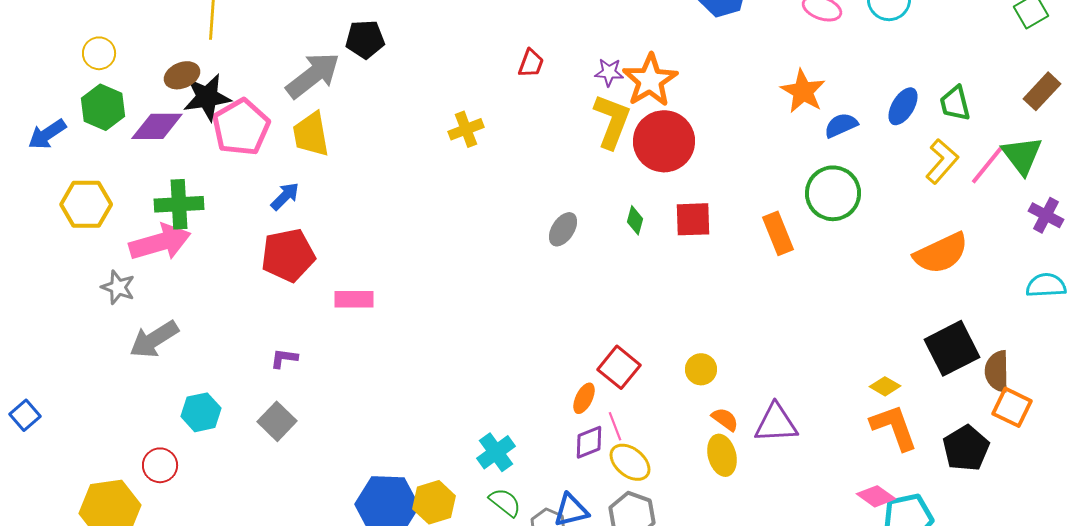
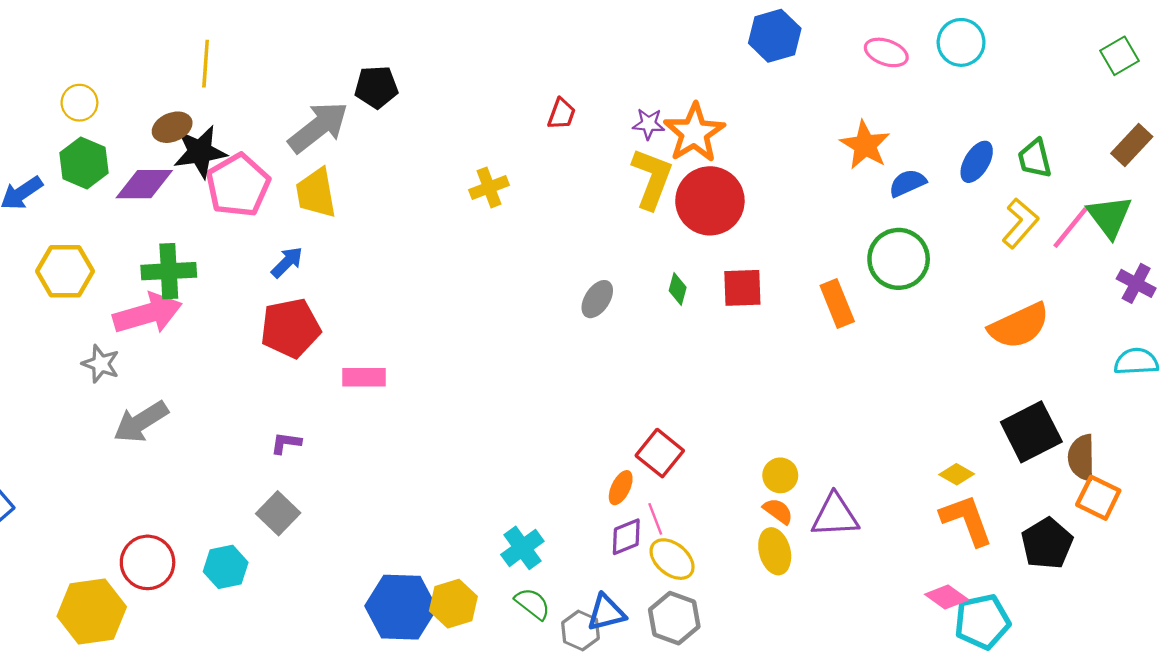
yellow circle: (701, 369) -> (780, 475), moved
cyan hexagon: (201, 412) -> (226, 567), moved
red circle: (160, 465) -> (148, 562), size x1.4

